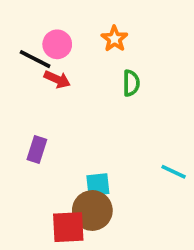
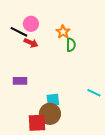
orange star: (114, 39) -> (63, 32), moved
purple rectangle: (37, 150) -> (20, 81), turned 72

